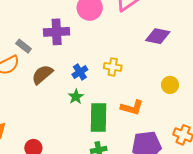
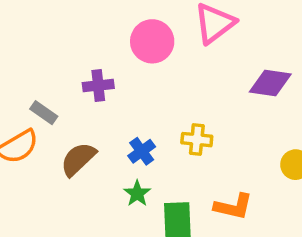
purple cross: (57, 32) -> (98, 86), size x0.7

